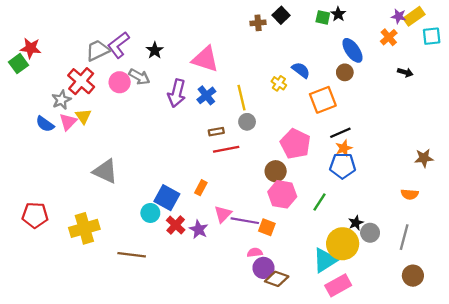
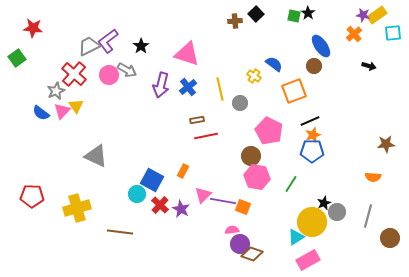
red star: (31, 48) -> (33, 28), moved
gray circle: (247, 122) -> (240, 103), moved
cyan triangle: (325, 260) -> (296, 237), size x0.7
brown circle: (413, 276) -> (390, 238), moved

